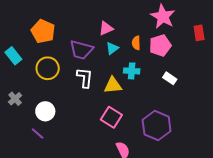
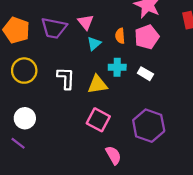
pink triangle: (106, 28) -> (86, 22), turned -42
purple trapezoid: (81, 50) -> (54, 28), moved
white rectangle: (170, 78) -> (145, 74), moved

